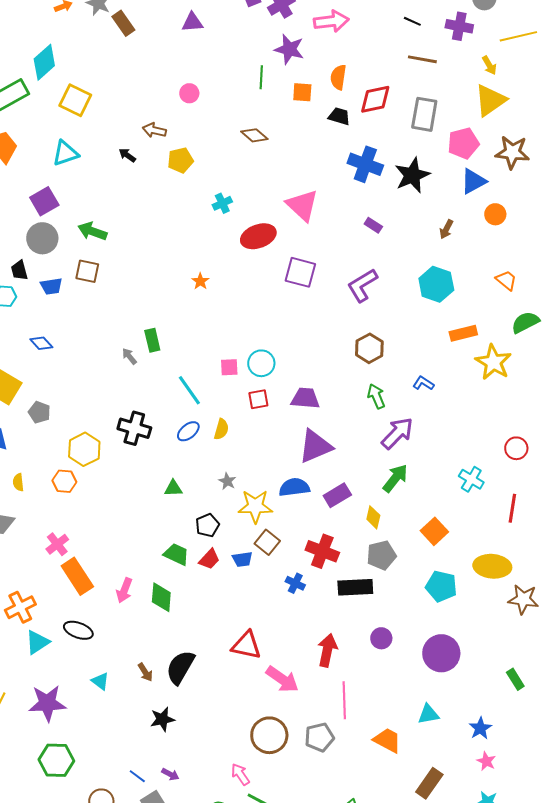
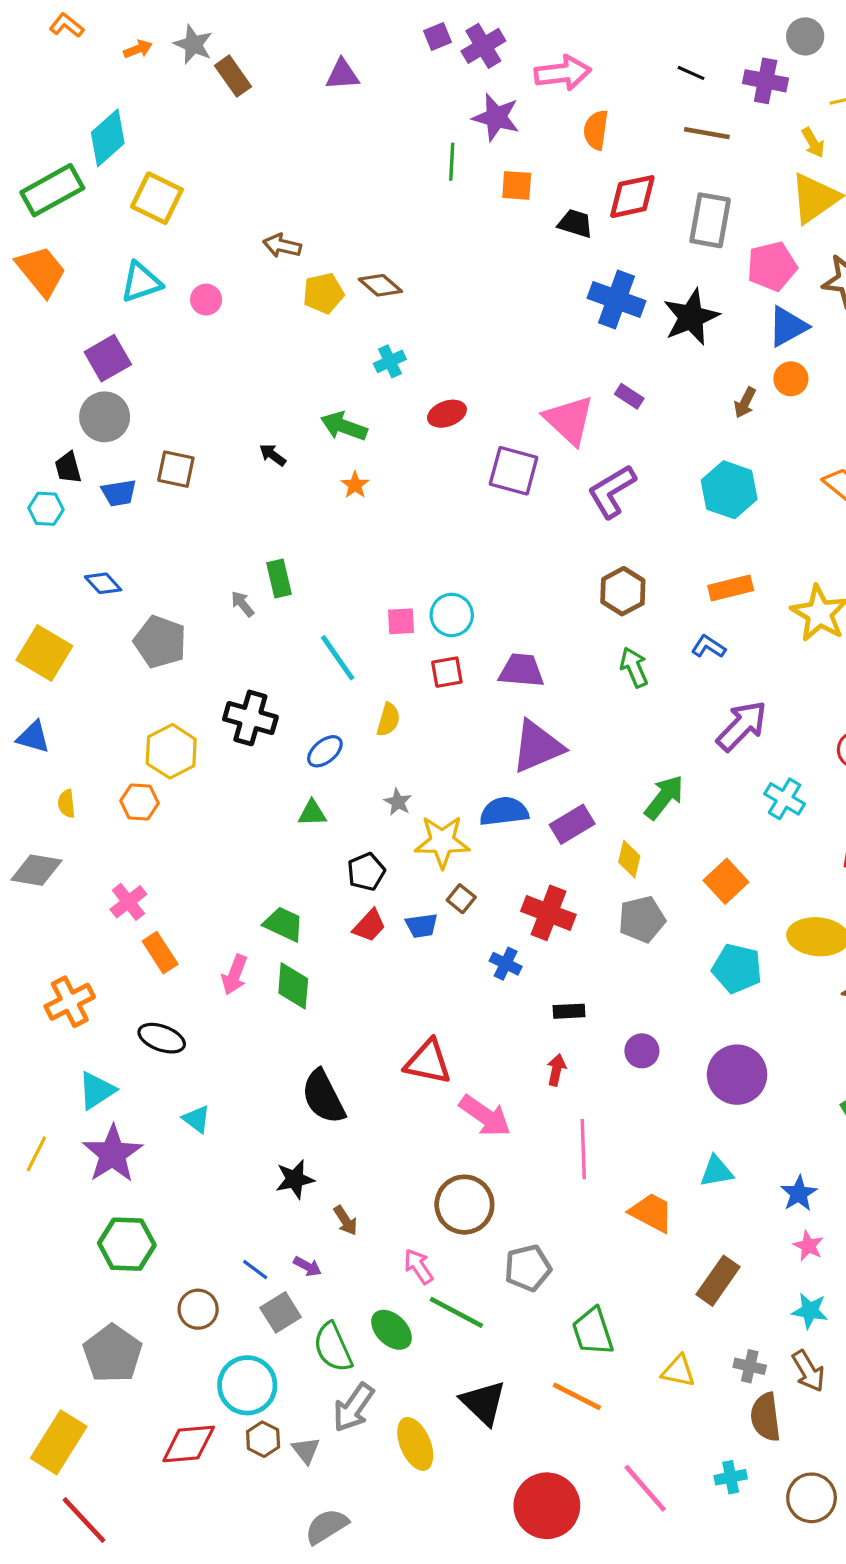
orange semicircle: (338, 77) -> (596, 130), moved
pink circle: (189, 93) -> (206, 300), moved
brown diamond: (254, 135) -> (380, 285), moved
black arrow: (127, 155) -> (273, 455), moved
pink triangle: (302, 205) -> (569, 420), moved
orange circle: (495, 214) -> (791, 379), moved
green arrow: (92, 231) -> (344, 426), moved
red ellipse: (258, 236) -> (447, 414), size x0.7
orange rectangle: (463, 333) -> (731, 588), moved
gray pentagon: (39, 412) -> (160, 642), moved, size x1.5
blue ellipse: (188, 431) -> (325, 751), moved
purple arrow: (397, 433) -> (742, 726), moved
brown square: (267, 542) -> (461, 899), size x0.7
green trapezoid: (176, 554) -> (284, 924), moved
orange rectangle: (77, 576) -> (160, 953), size x0.7
black rectangle: (355, 587) -> (569, 1011), moved, size x0.6
cyan triangle: (37, 642) -> (97, 1090), moved
red arrow: (327, 650) -> (556, 1070), size x0.6
black semicircle: (180, 667) -> (323, 1097), turned -57
brown arrow: (145, 672) -> (346, 1220), moved
purple star: (47, 703) -> (113, 1154), turned -30
gray pentagon: (319, 737) -> (528, 1268), moved

